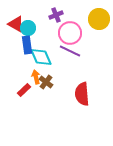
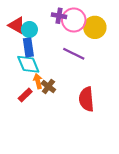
purple cross: (56, 15) -> (59, 16), turned 32
yellow circle: (99, 19) -> (95, 27), moved
pink circle: (70, 33) -> (74, 20), moved
cyan diamond: (41, 57) -> (28, 64), moved

